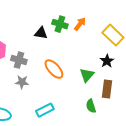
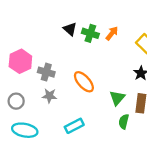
black triangle: (41, 33) -> (70, 29), moved, turned 32
green triangle: (87, 75) -> (117, 98), moved
green semicircle: (91, 106) -> (124, 122), turned 32

